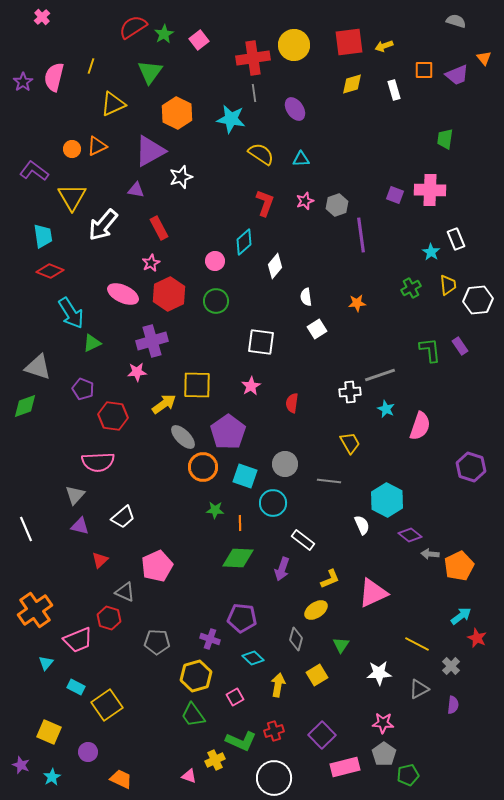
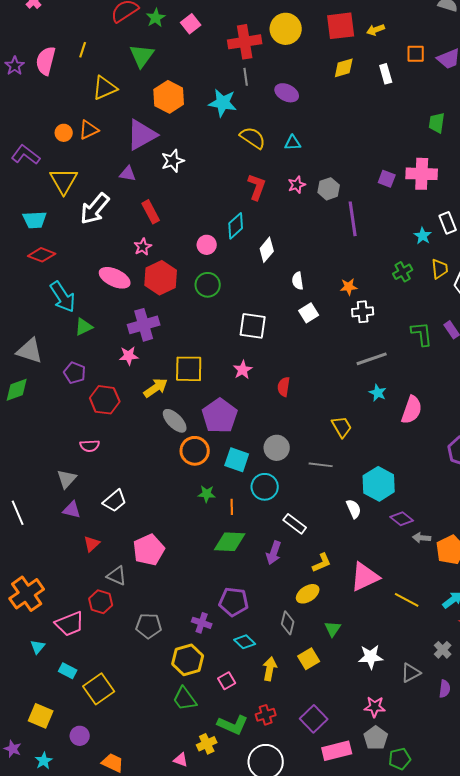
purple ellipse: (295, 109) -> (287, 93), turned -30
cyan trapezoid: (43, 236) -> (35, 220), turned 95
white cross: (350, 392) -> (363, 312), moved
pink semicircle: (98, 462) -> (90, 446), size x0.6
yellow line: (417, 644) -> (407, 600), moved

